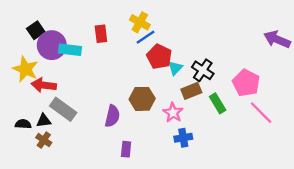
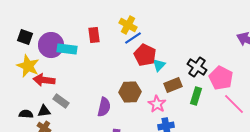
black square: (36, 30) -> (25, 37), moved, turned -35
black cross: (203, 70) -> (197, 67), moved
green rectangle: (218, 103) -> (196, 96), turned 48
gray rectangle: (63, 109) -> (61, 101), size x0.7

